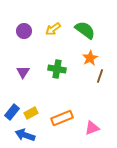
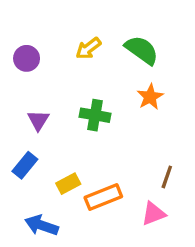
purple circle: (24, 31) -> (27, 58), moved
brown line: (100, 76) -> (167, 177), moved
blue rectangle: (12, 112) -> (25, 165), moved
yellow rectangle: (31, 113) -> (68, 184), moved

